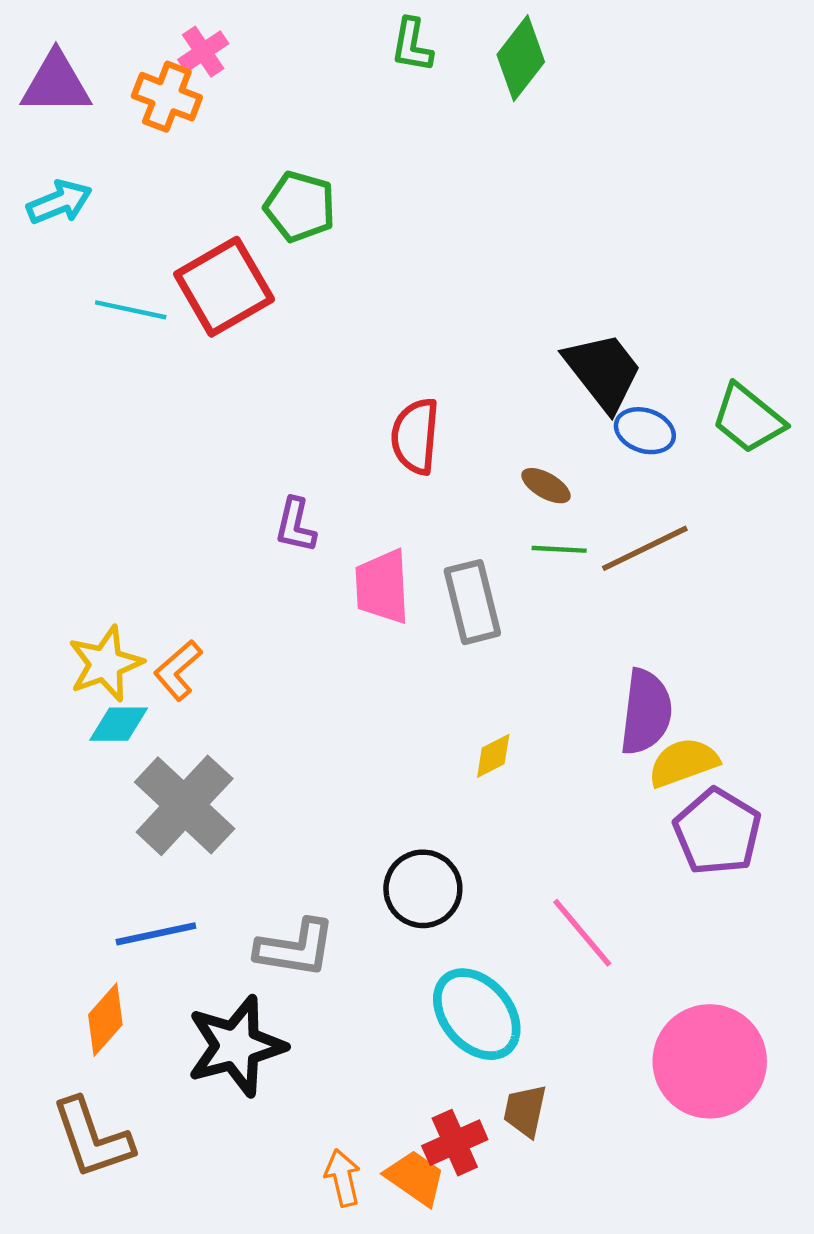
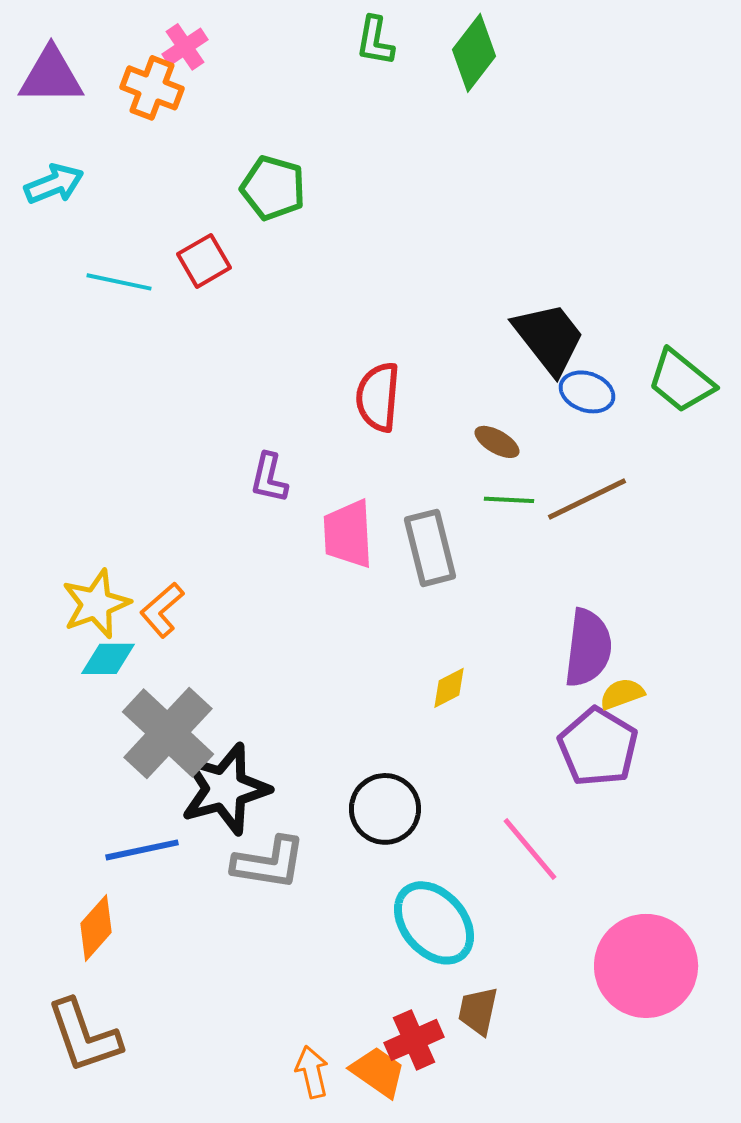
red square: (224, 287) -> (204, 261), size x0.6
yellow semicircle: (683, 763) -> (622, 694), size x0.7
purple pentagon: (717, 832) -> (598, 747), moved
black star: (236, 1046) -> (225, 789), moved

